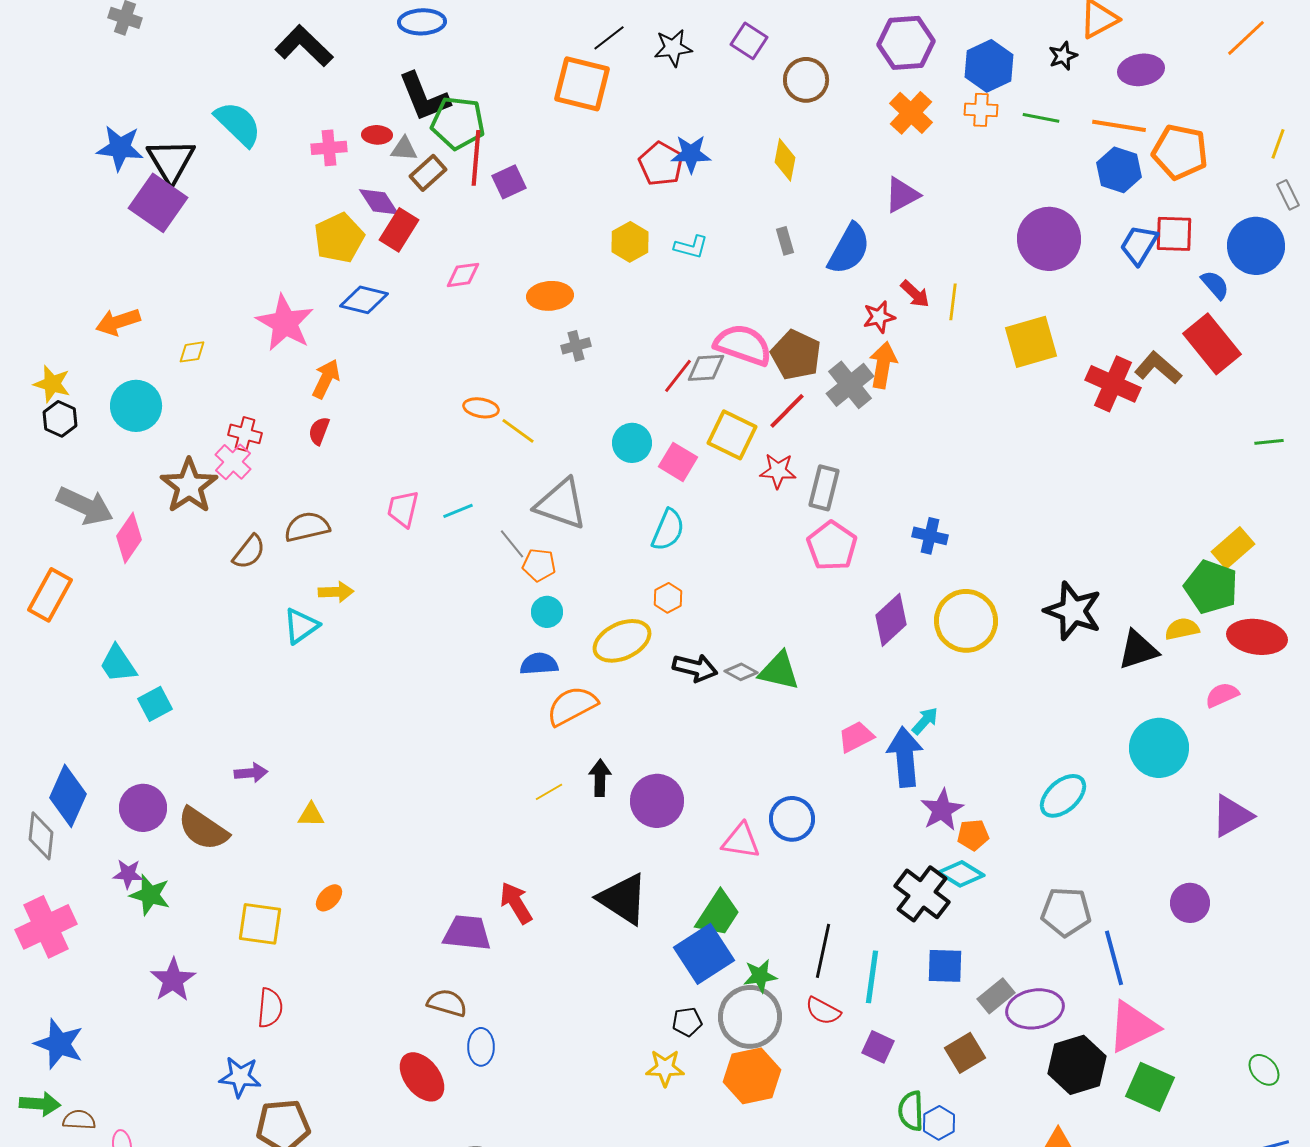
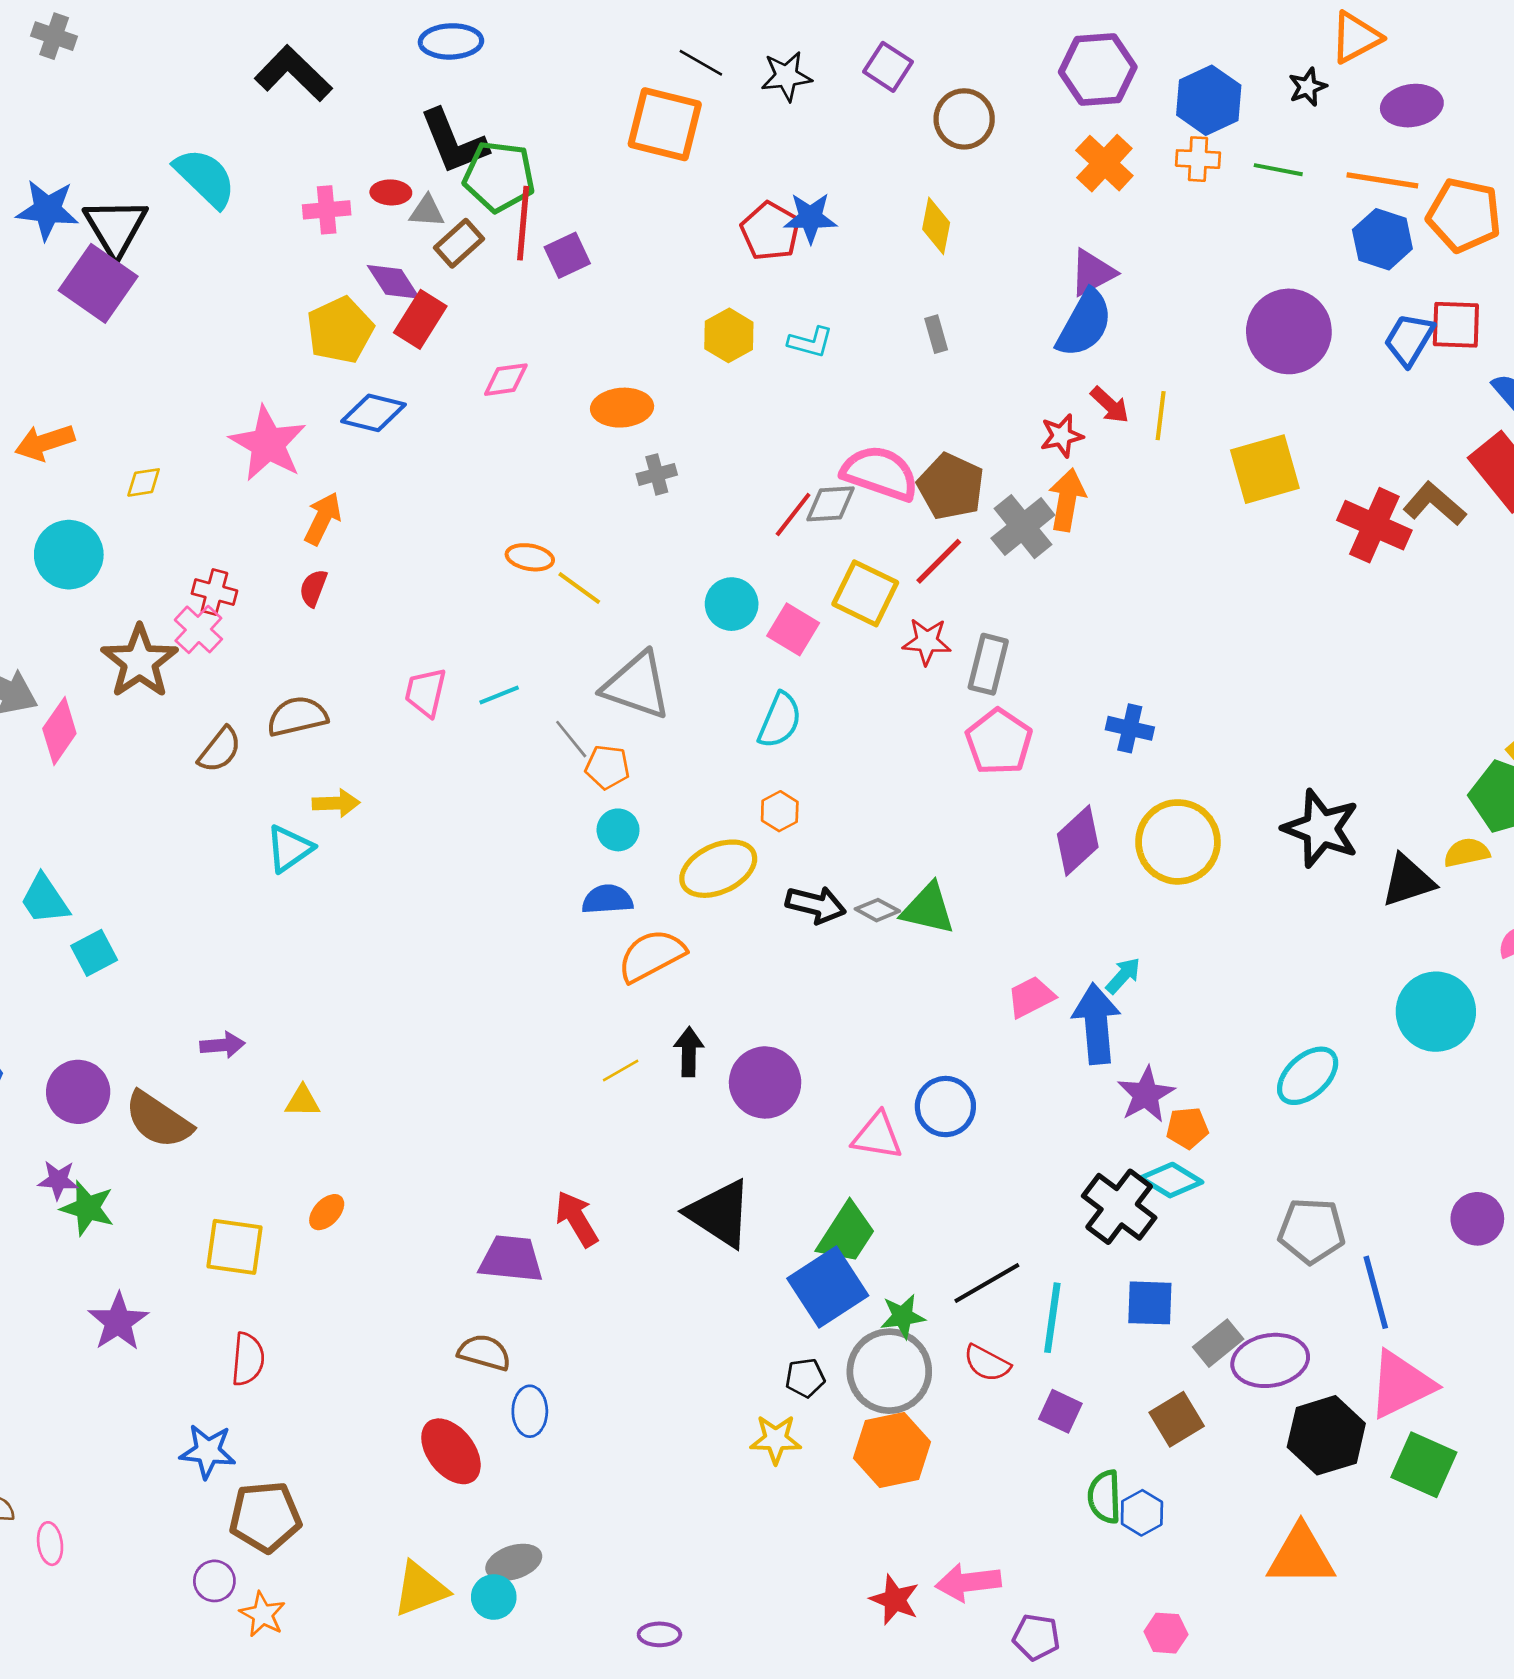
black line: (609, 38) -> (701, 63), turned 68
blue semicircle: (849, 249) -> (1084, 323), moved
black line: (823, 951) -> (987, 1283), turned 48

